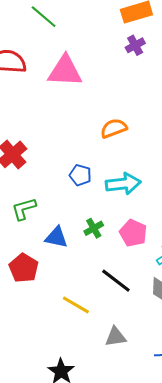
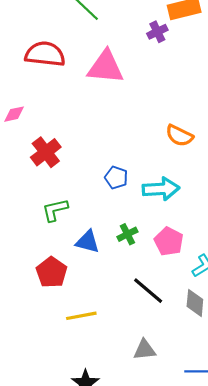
purple cross: (135, 45) -> (157, 32), moved
orange semicircle: (114, 128) -> (179, 136), moved, turned -136
yellow line: (76, 305) -> (81, 316), moved, turned -44

